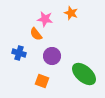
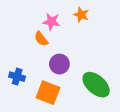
blue cross: (19, 53) -> (17, 77), moved
orange square: (42, 81) -> (48, 93), size x1.5

